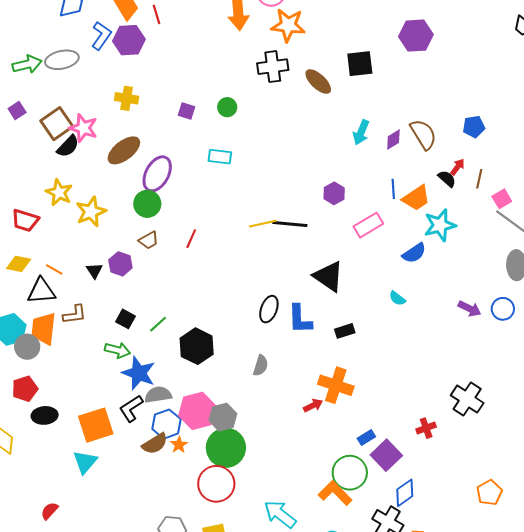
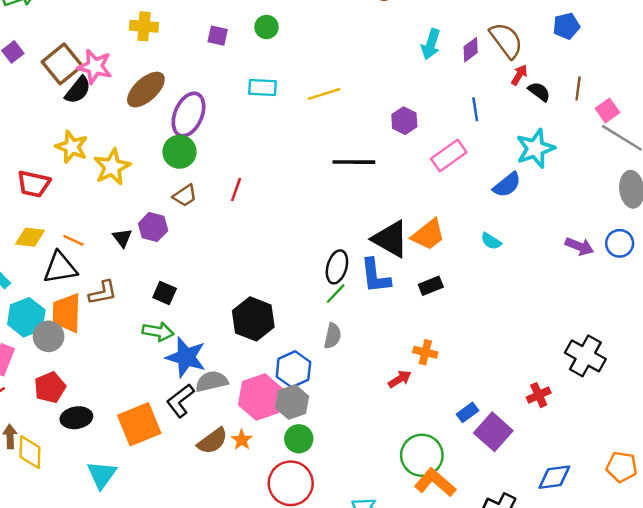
red arrow: (457, 167) -> (519, 75), moved
orange trapezoid: (416, 198) -> (428, 235), moved
yellow line: (263, 224) -> (324, 94), moved
black triangle: (329, 276) -> (390, 239), moved
green line: (158, 324) -> (336, 294), moved
orange cross: (336, 385) -> (425, 352), size x0.6
blue hexagon: (166, 424) -> (293, 369), moved
green circle: (226, 448) -> (299, 439), size x0.6
cyan triangle: (85, 462) -> (102, 475), moved
green circle: (350, 473) -> (422, 455), moved
blue diamond: (405, 493) -> (554, 477), moved, turned 32
orange pentagon: (489, 493) -> (622, 467), turned -30

